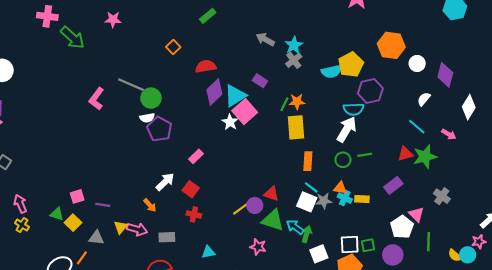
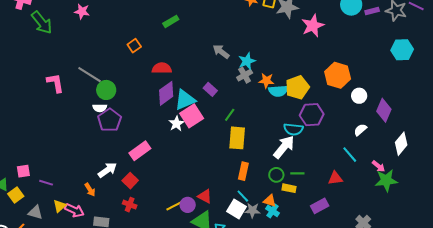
pink L-shape: (96, 99) -> (55, 83), turned 125
orange star: (297, 102) -> (266, 81), moved
pink rectangle: (196, 156) -> (140, 151), size x1.5
green star: (425, 157) -> (386, 180), moved
yellow rectangle: (362, 199) -> (289, 188), moved

